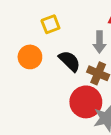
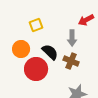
red circle: (86, 102) -> (36, 69), moved

